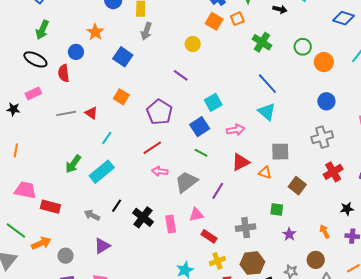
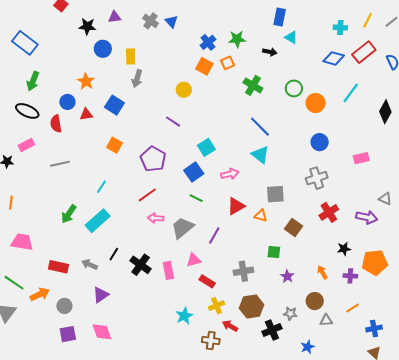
red triangle: (91, 113) -> (86, 114), moved, turned -40
red rectangle: (50, 207) -> (58, 267), moved

